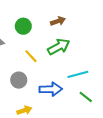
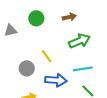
green arrow: (59, 47) -> (80, 41), moved
yellow line: (31, 56) -> (47, 56), moved

